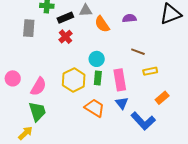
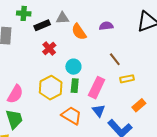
red cross: (66, 37) -> (49, 49), moved
brown line: (138, 52) -> (115, 59), turned 32
pink rectangle: (120, 80) -> (97, 88), turned 35

